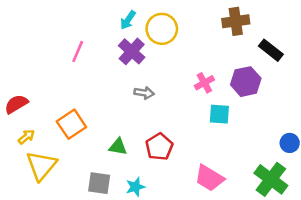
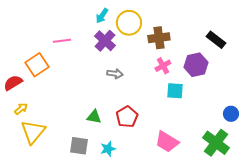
brown cross: (236, 21) -> (159, 38), moved
pink line: (78, 51) -> (62, 41), turned 60
orange square: (71, 124) -> (37, 65), moved

